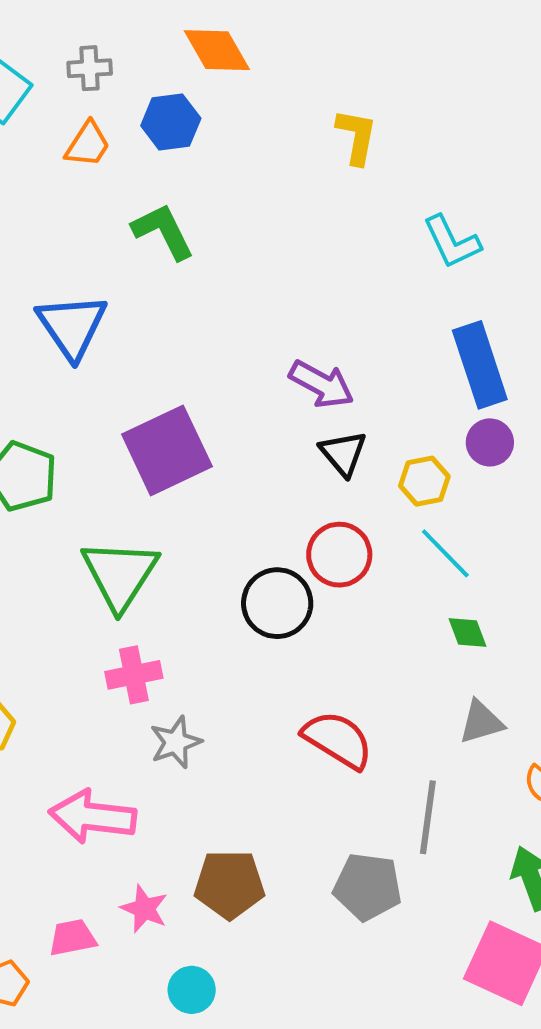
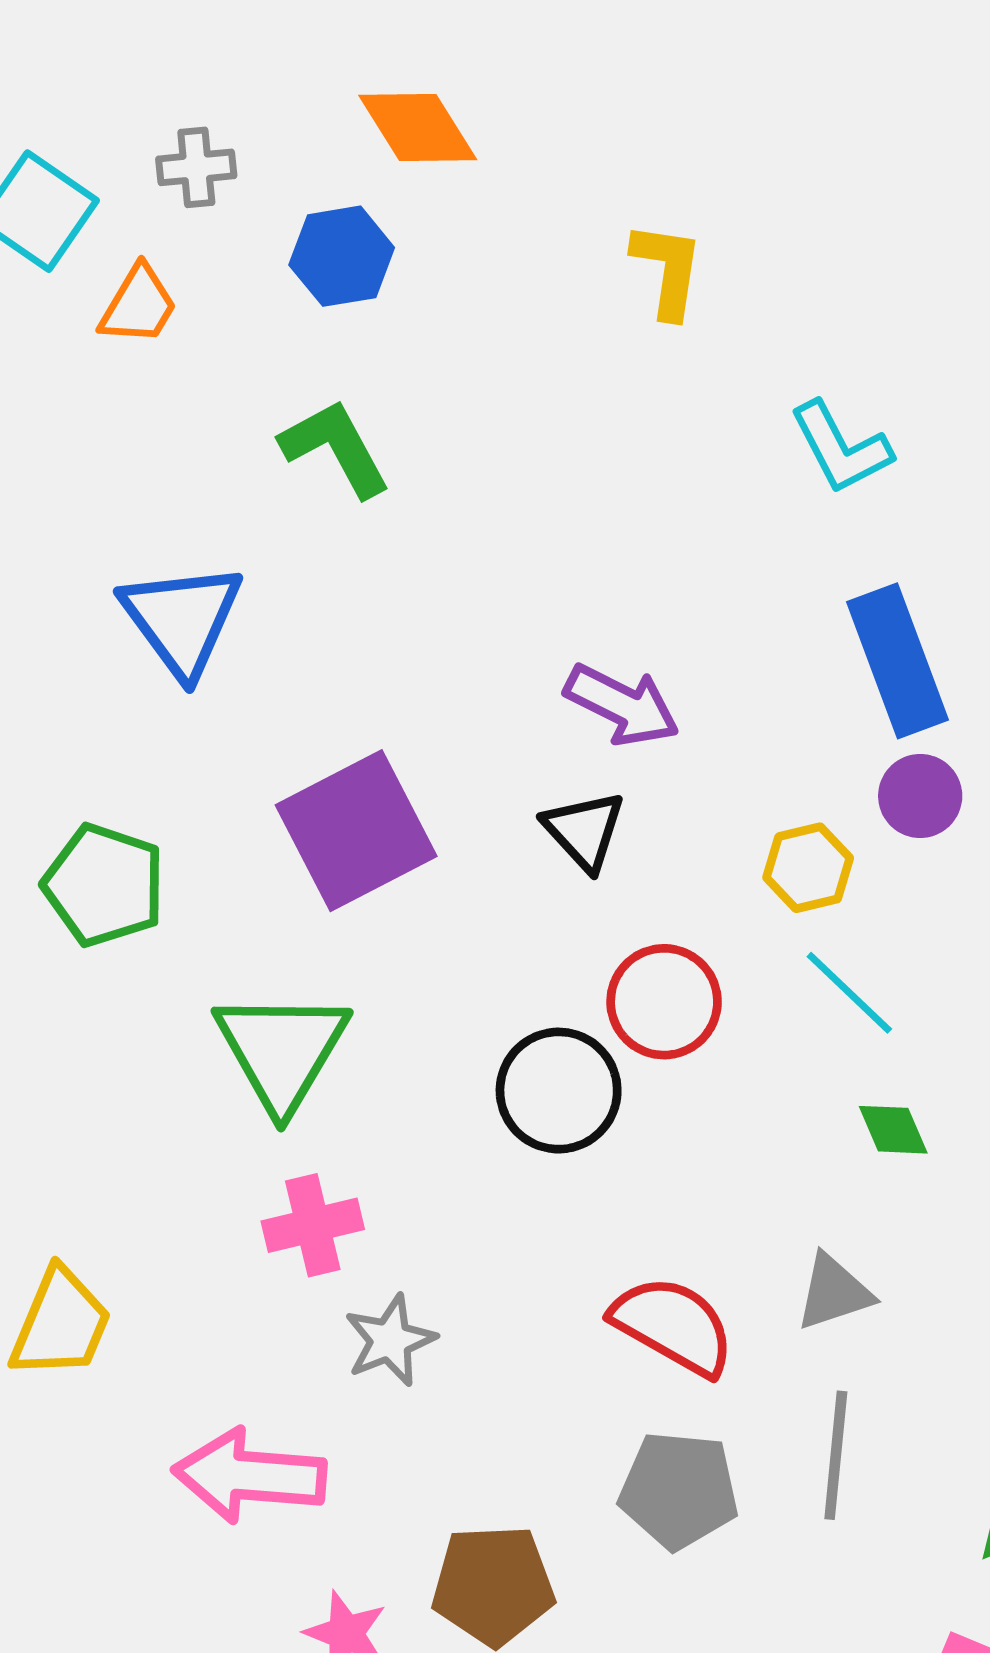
orange trapezoid: (88, 144) -> (138, 305), moved
black triangle: (343, 453) -> (584, 831), moved
gray triangle: (481, 722) -> (834, 1292), moved
gray pentagon: (368, 887) -> (679, 1490), moved

